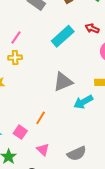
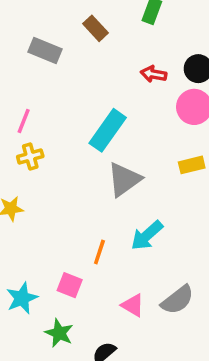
cyan rectangle: (63, 36) -> (108, 130), moved
cyan arrow: (83, 102) -> (147, 235), moved
pink triangle: (43, 150) -> (133, 305), moved

